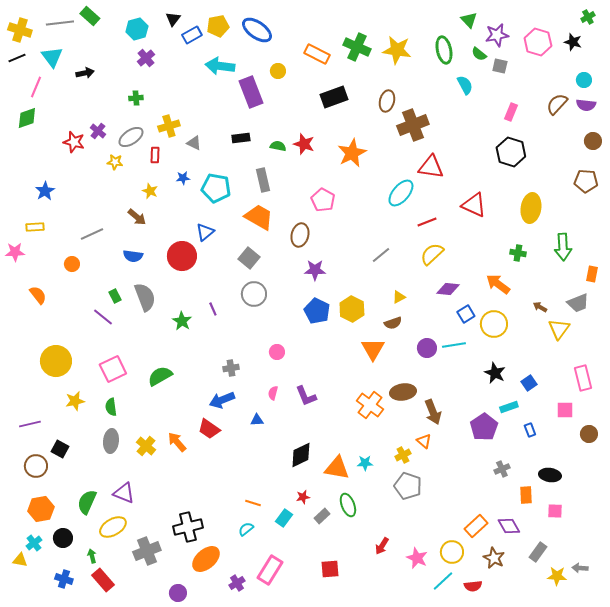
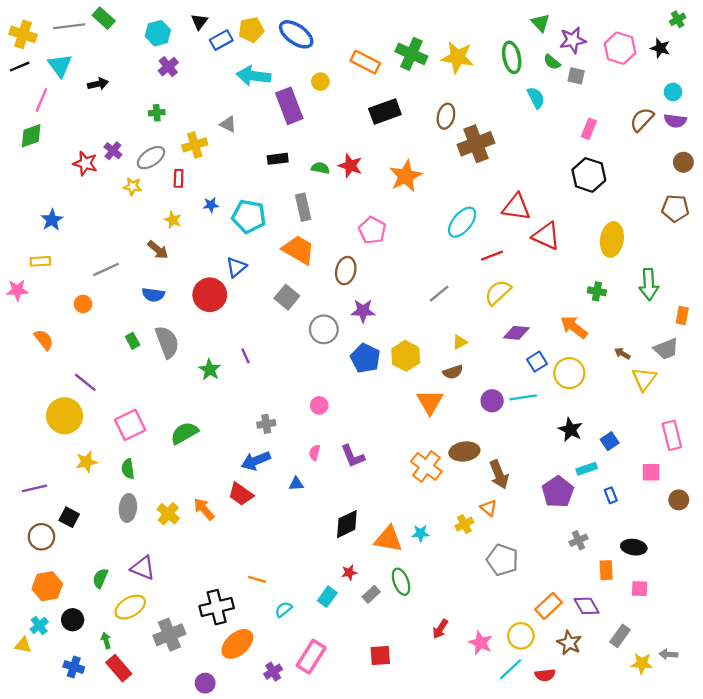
gray triangle: (194, 143) -> (228, 124), moved
red triangle: (431, 167) -> (516, 207), moved
gray circle: (254, 294) -> (324, 329), moved
purple line: (103, 317) -> (85, 382), moved
gray pentagon: (408, 486) -> (502, 560), moved
green semicircle: (87, 502) -> (100, 578), size x0.7
orange line: (253, 503) -> (257, 579), moved

